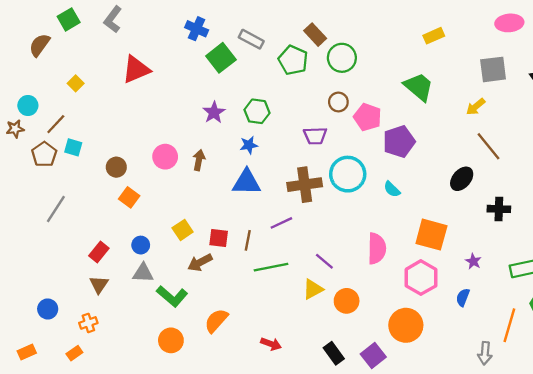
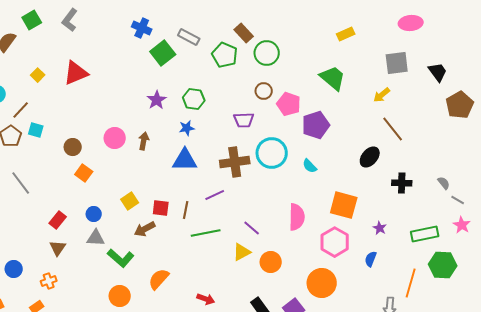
red triangle: (136, 69) -> (76, 73), moved
gray line: (56, 209) -> (21, 183), turned -70

